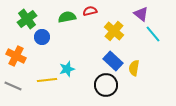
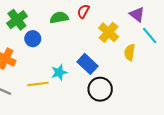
red semicircle: (90, 11) -> (83, 11), turned -48
blue rectangle: (113, 61) -> (88, 64), moved
yellow semicircle: (134, 68) -> (130, 52), moved

